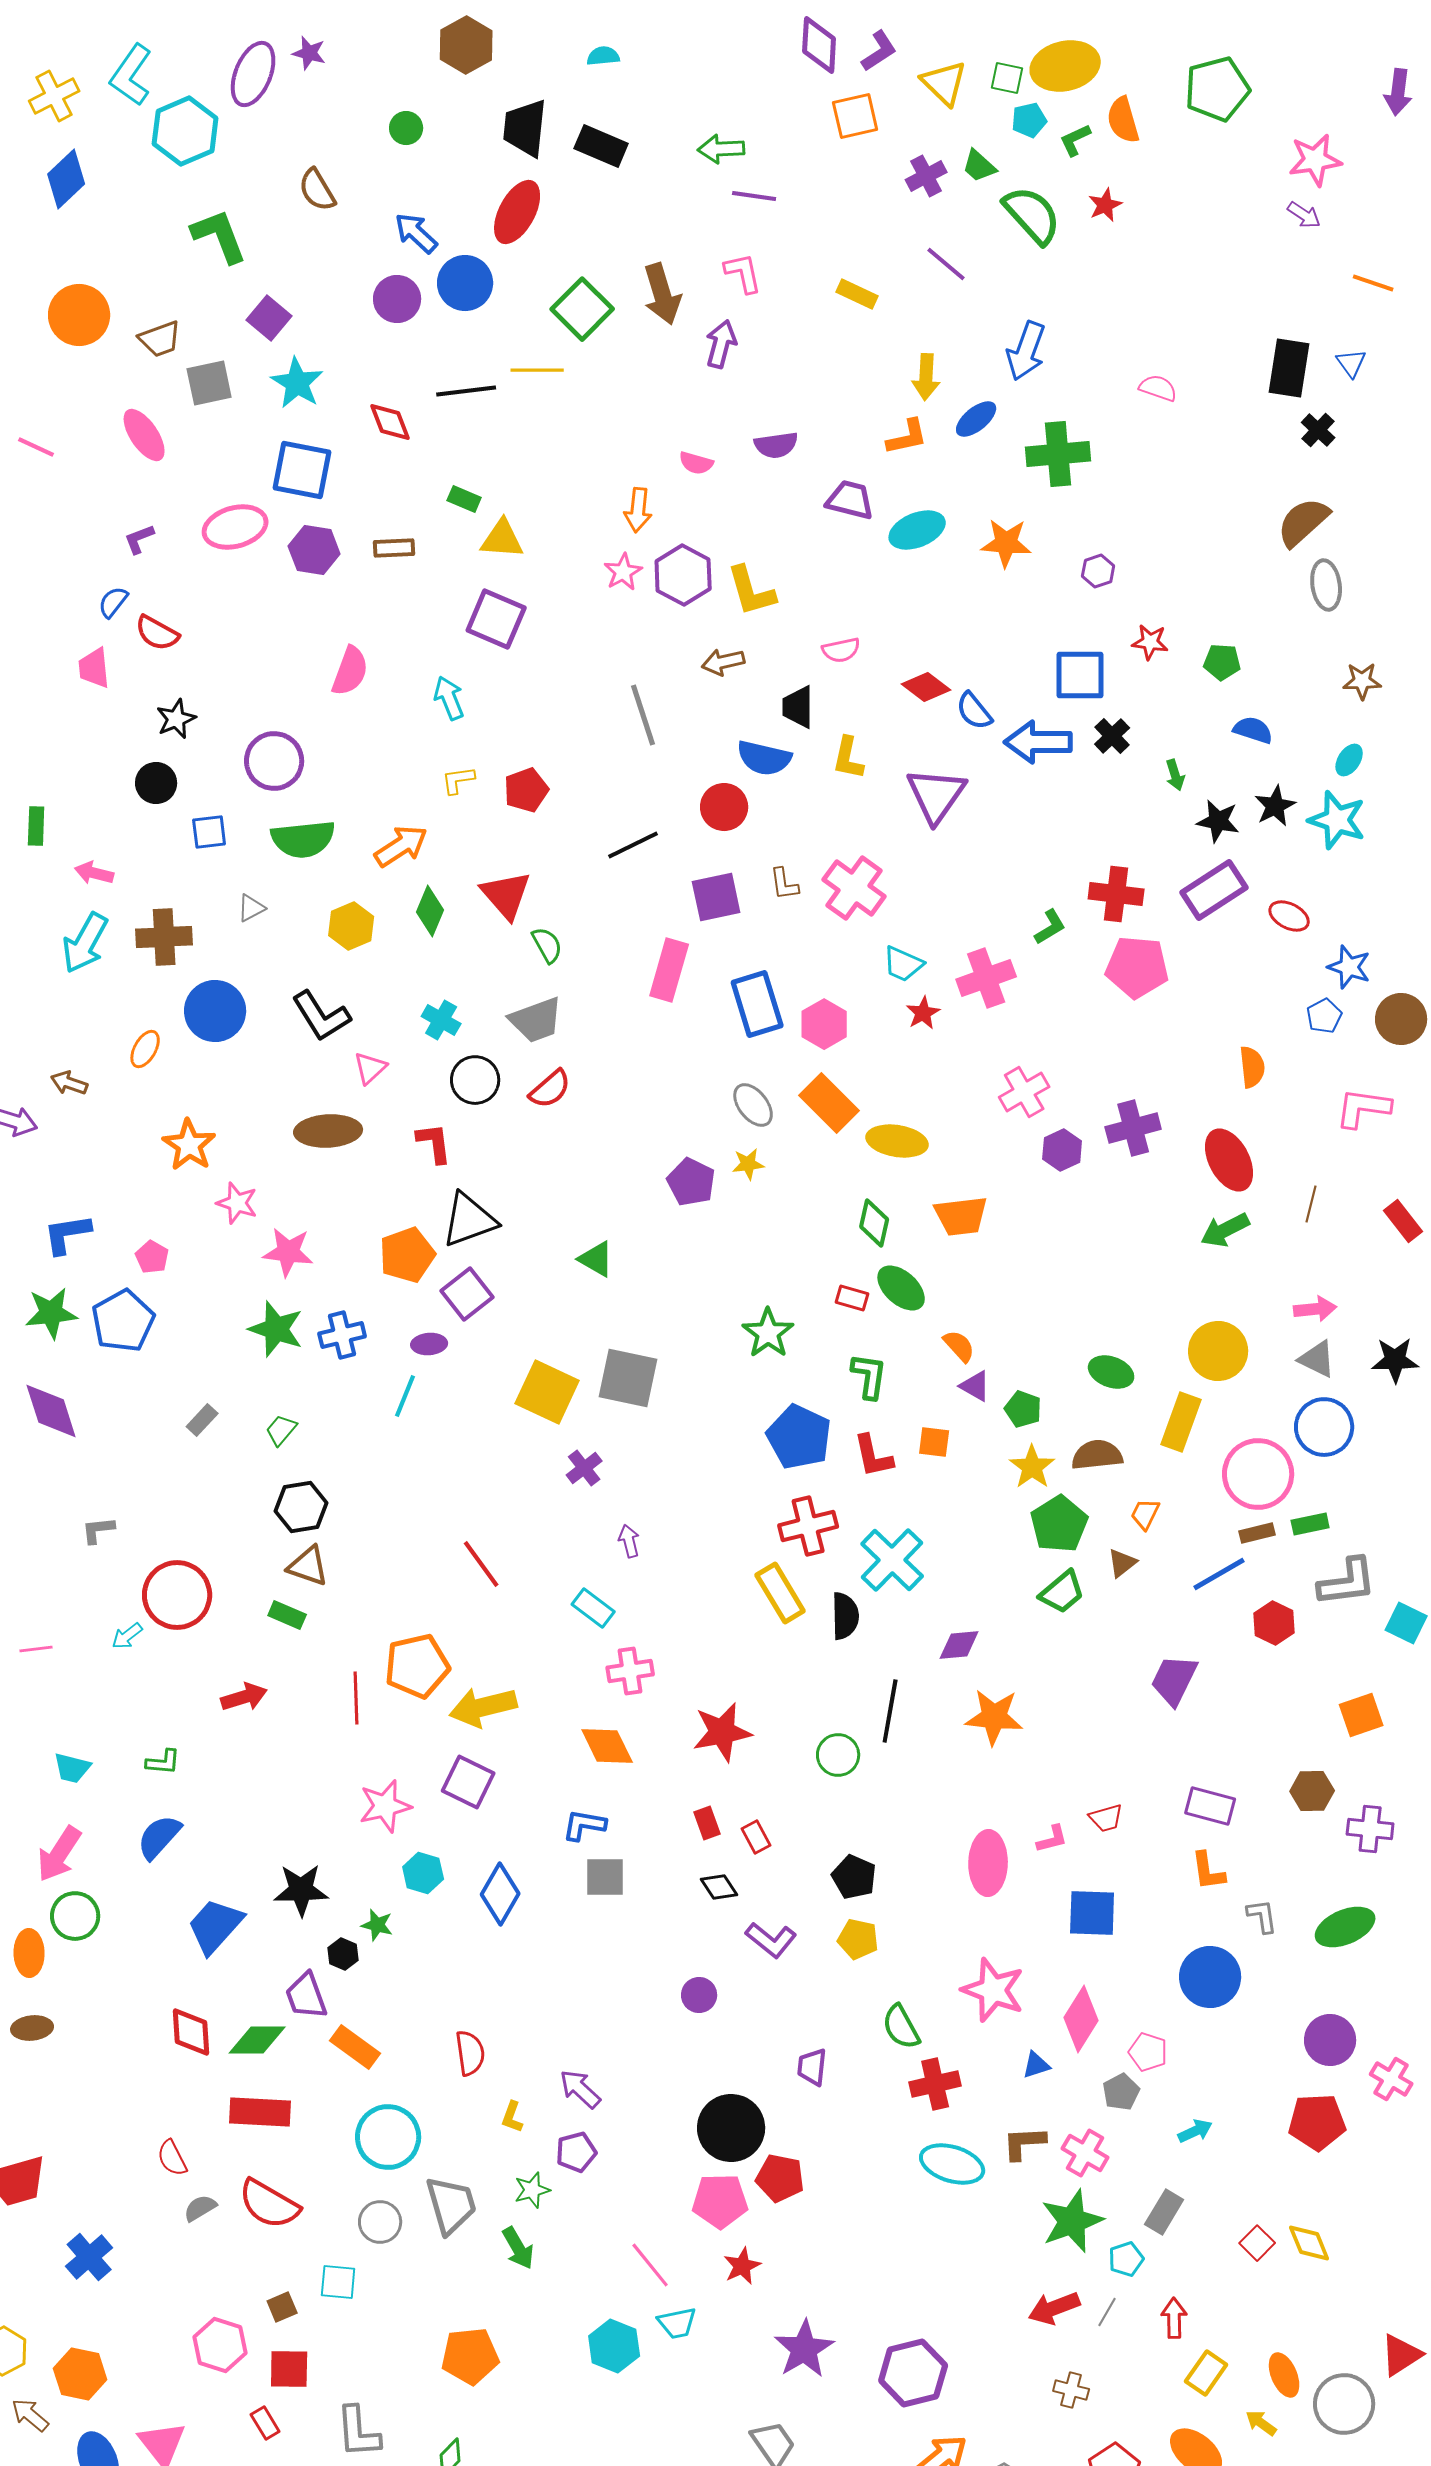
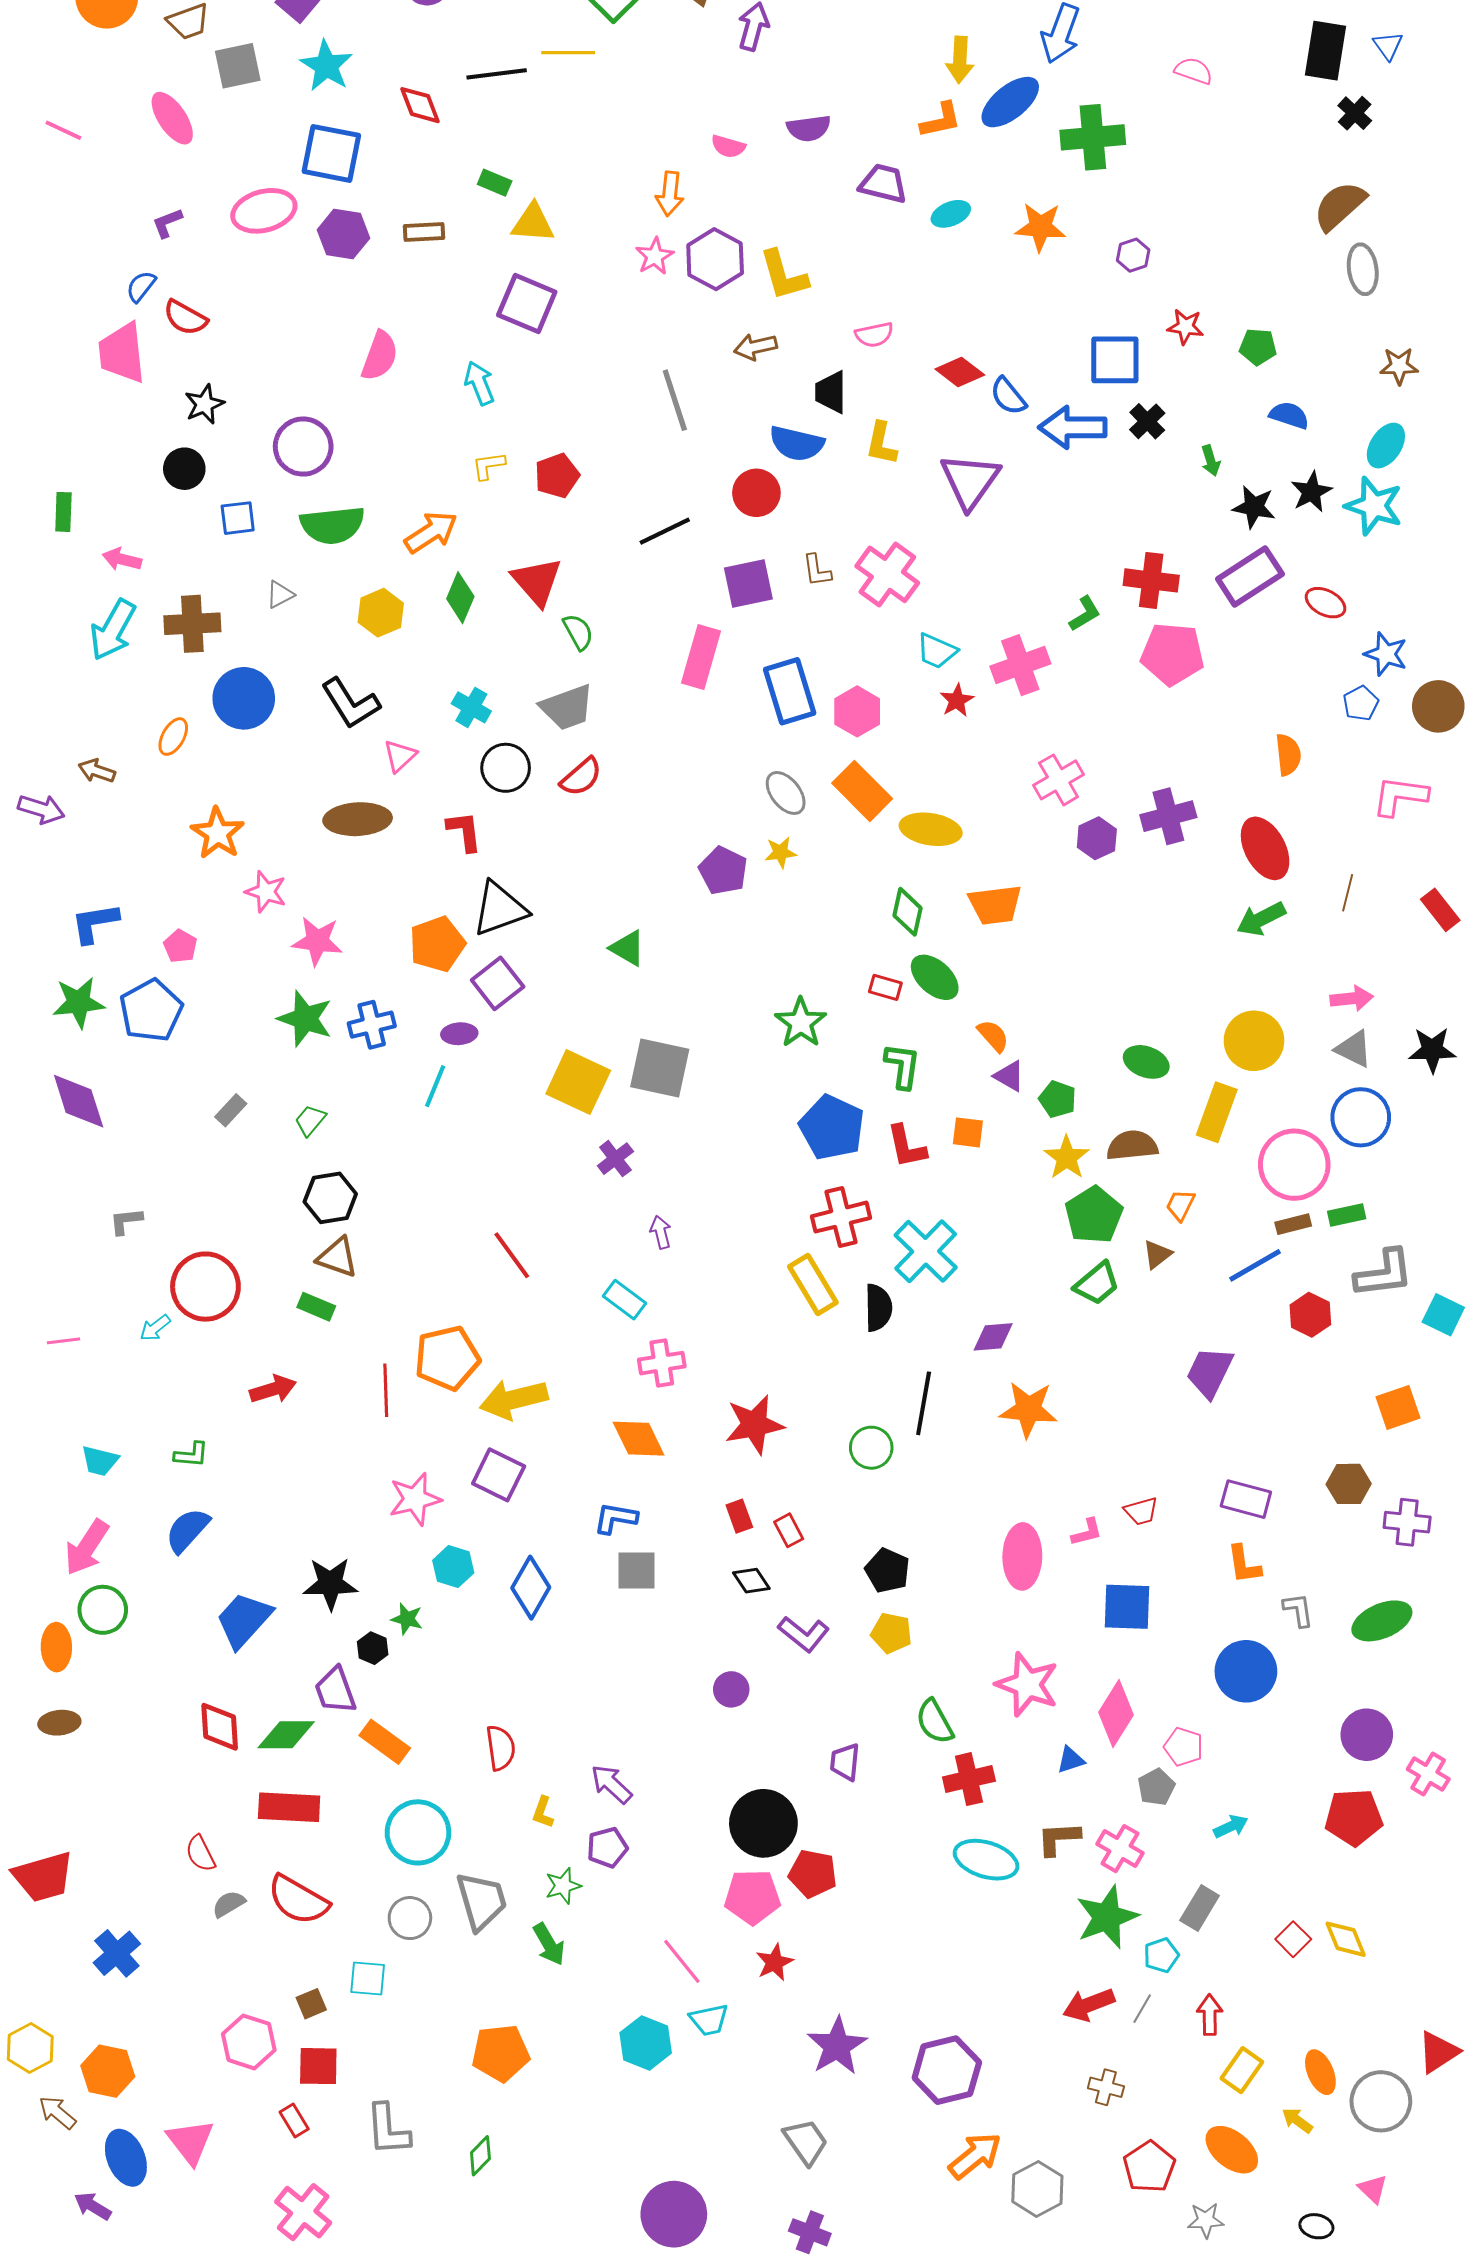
blue ellipse: (976, 419) -> (1010, 102), size x1.4
cyan ellipse: (917, 530) -> (951, 214), size x0.7
pink trapezoid: (94, 668) -> (122, 353), size x1.5
cyan ellipse: (1349, 760) -> (1386, 446), size x1.4

